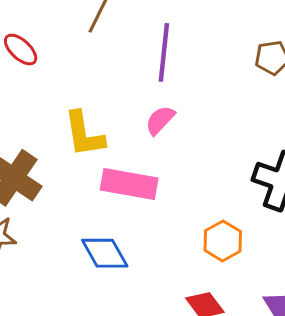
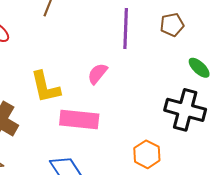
purple line: (164, 52) -> (126, 29), moved

